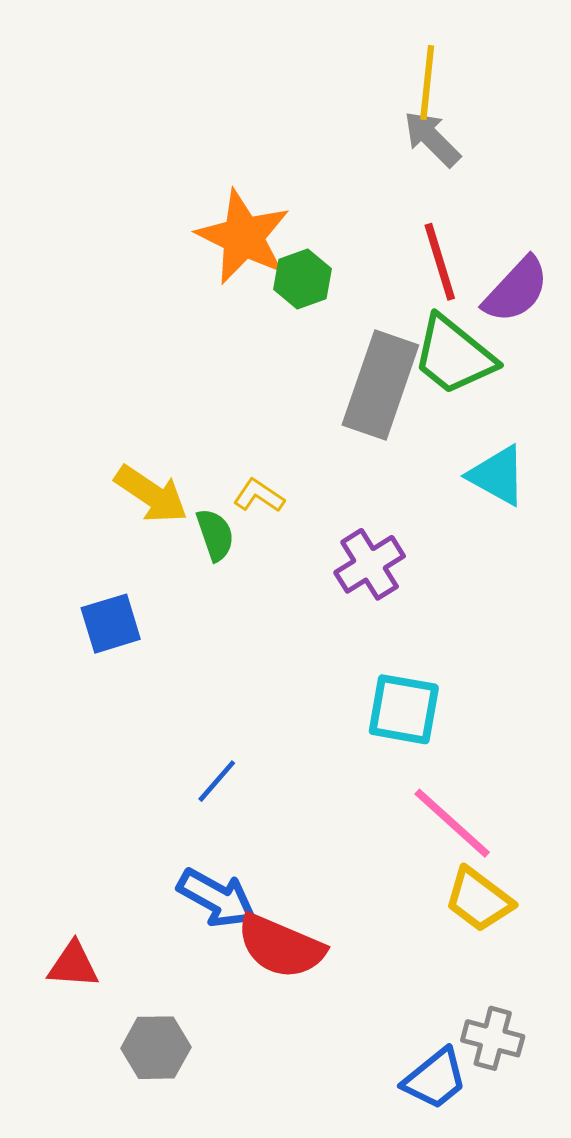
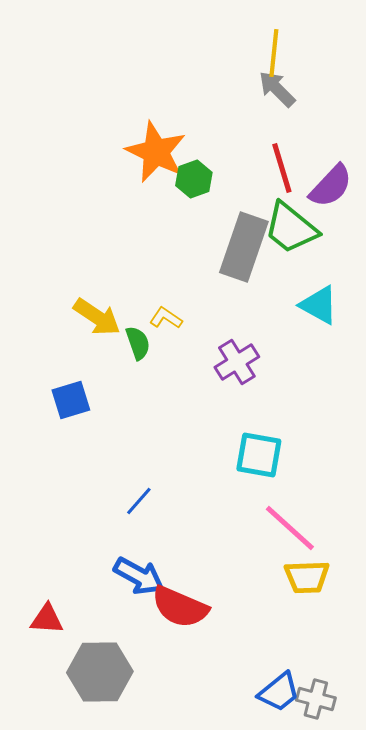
yellow trapezoid: (479, 900) -> (307, 577), turned -39
gray cross: (493, 1038) -> (316, 699), moved
gray hexagon: (156, 1048) -> (100, 672), size x1.5

